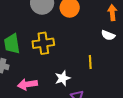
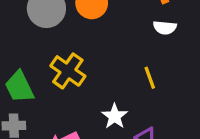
yellow cross: (43, 43) -> (68, 71), turned -30

